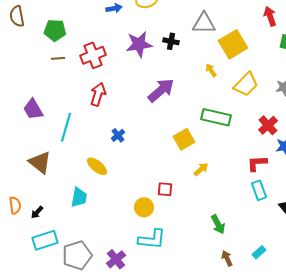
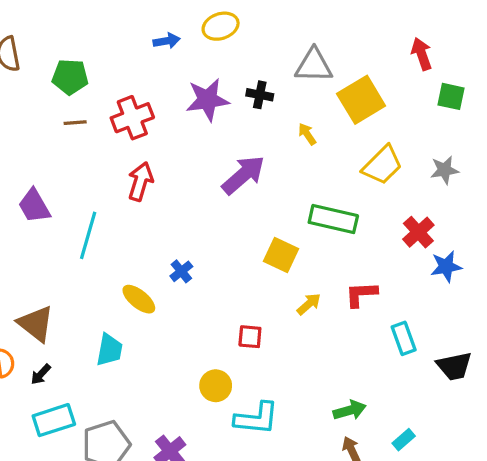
yellow arrow: (211, 70) -> (307, 134), moved
blue cross: (118, 135) -> (181, 271), moved
yellow square: (184, 139) -> (281, 255), turned -35
brown triangle: (40, 162) -> (36, 324), moved
red L-shape: (257, 163) -> (361, 294), moved
yellow circle: (144, 207) -> (216, 386), moved
green arrow: (218, 224) -> (350, 410), moved, turned -78
cyan L-shape: (152, 239) -> (257, 418), moved

